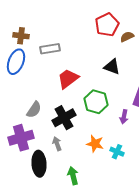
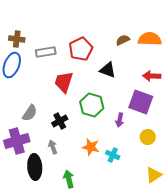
red pentagon: (107, 25) -> (81, 49), moved
red trapezoid: (68, 79) -> (64, 82), turned -35
black cross: (64, 118) -> (60, 121), size x0.7

